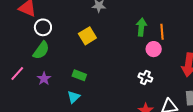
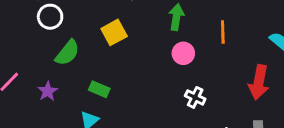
green arrow: (141, 27) -> (176, 17), moved
pink circle: (154, 49) -> (183, 53), moved
green semicircle: (41, 50) -> (67, 53), moved

